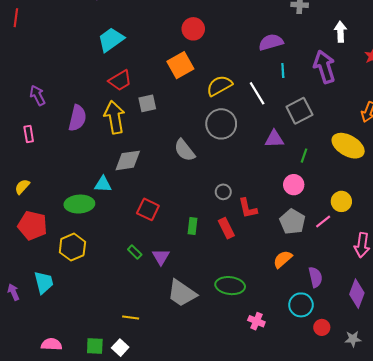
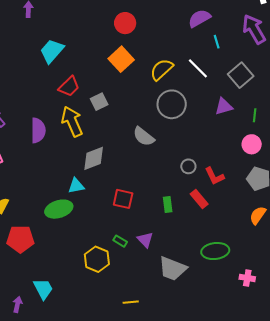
yellow hexagon: (72, 247) -> (97, 259), moved
purple arrow: (13, 292) -> (17, 304), turned 49

